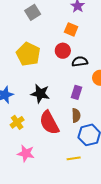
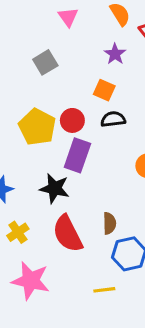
red circle: (63, 51) -> (72, 120), moved
black semicircle: (80, 62) -> (113, 119), moved
purple rectangle: (77, 92) -> (77, 155), moved, size x1.5
pink star: (26, 153) -> (31, 281), size x1.4

